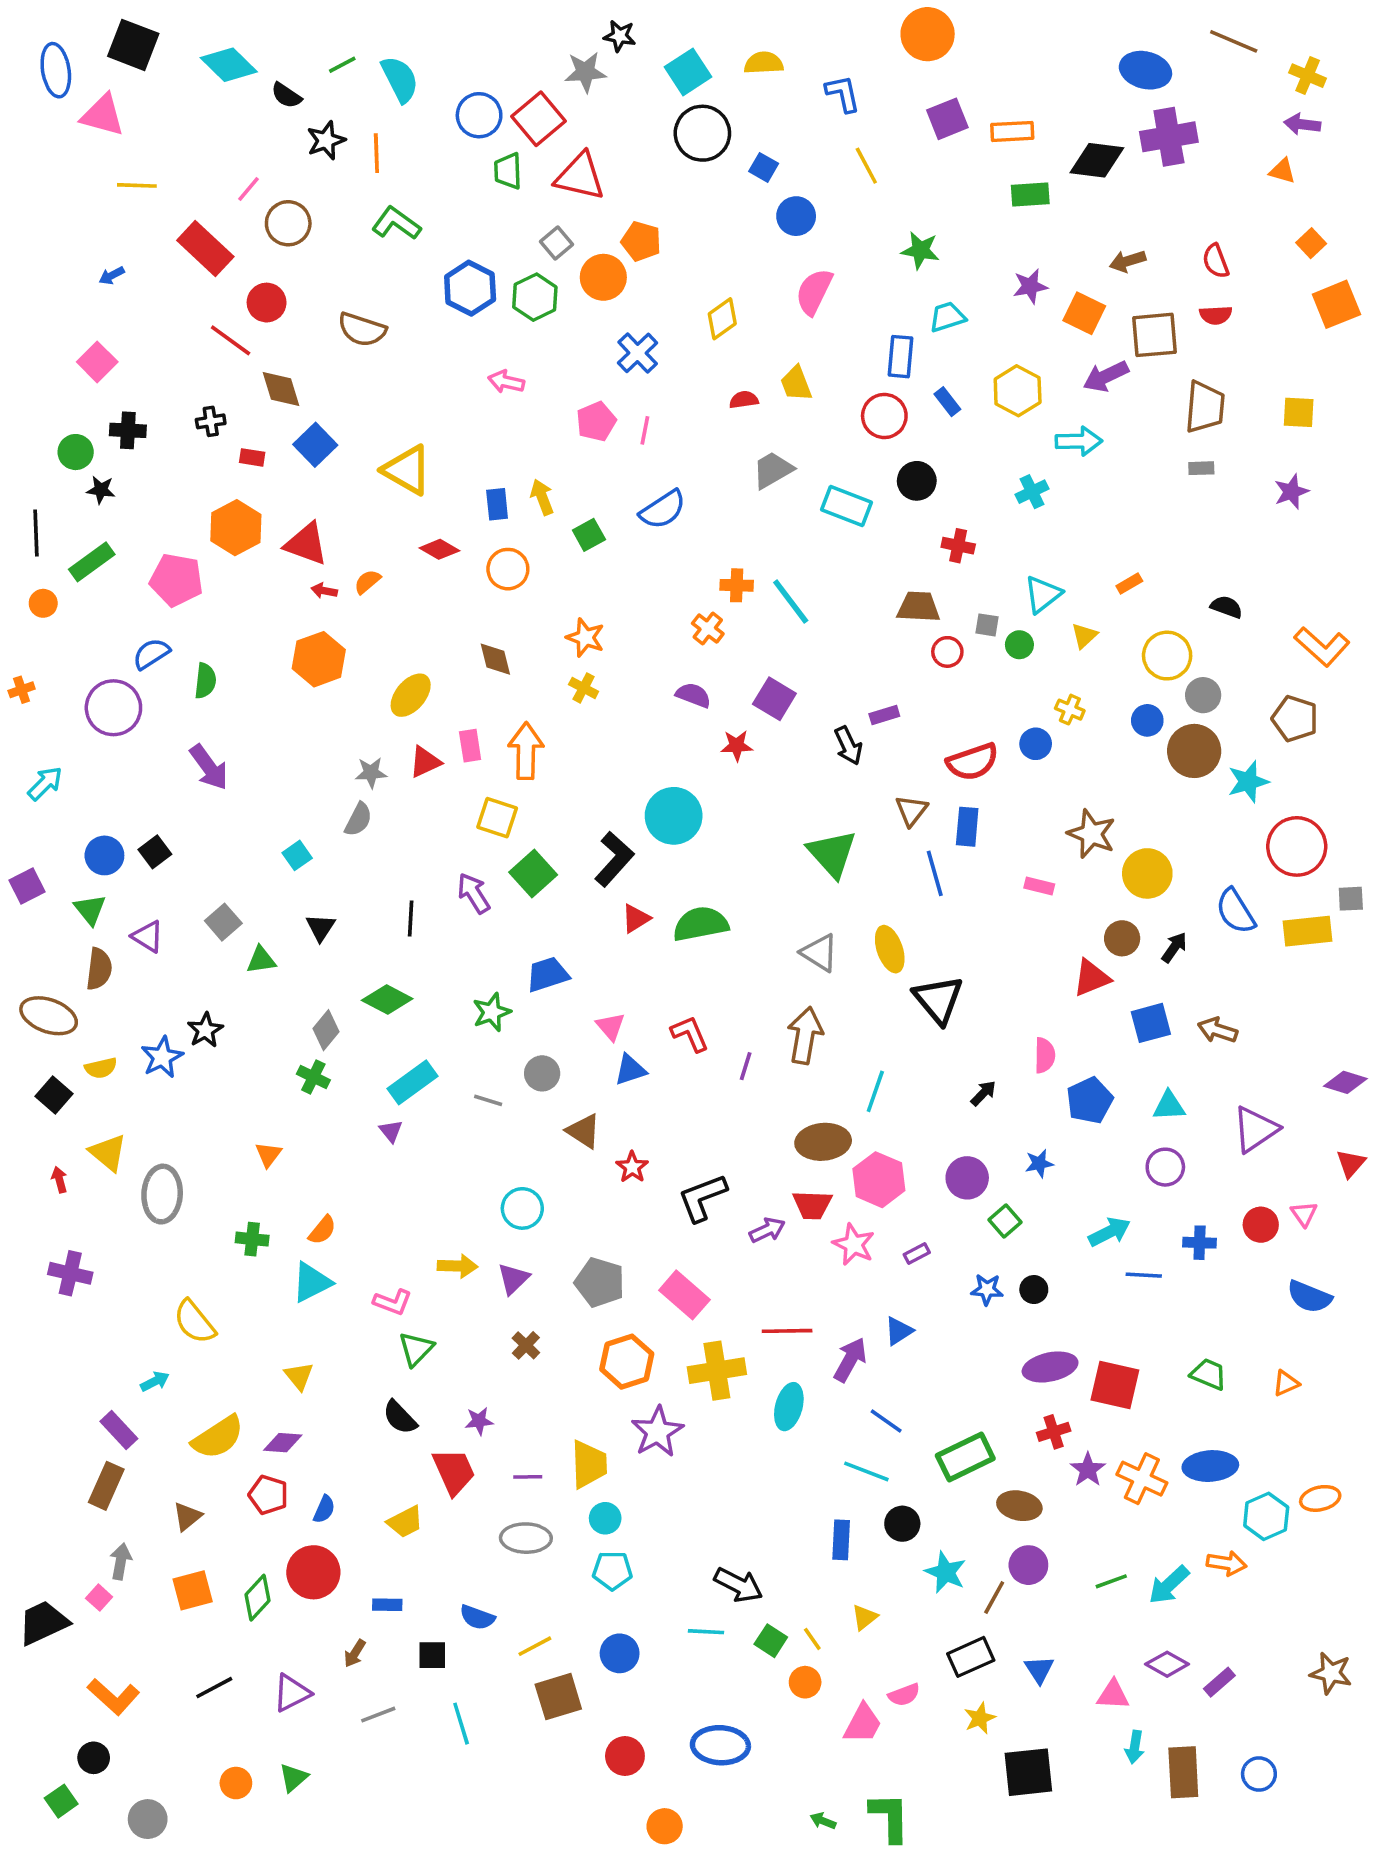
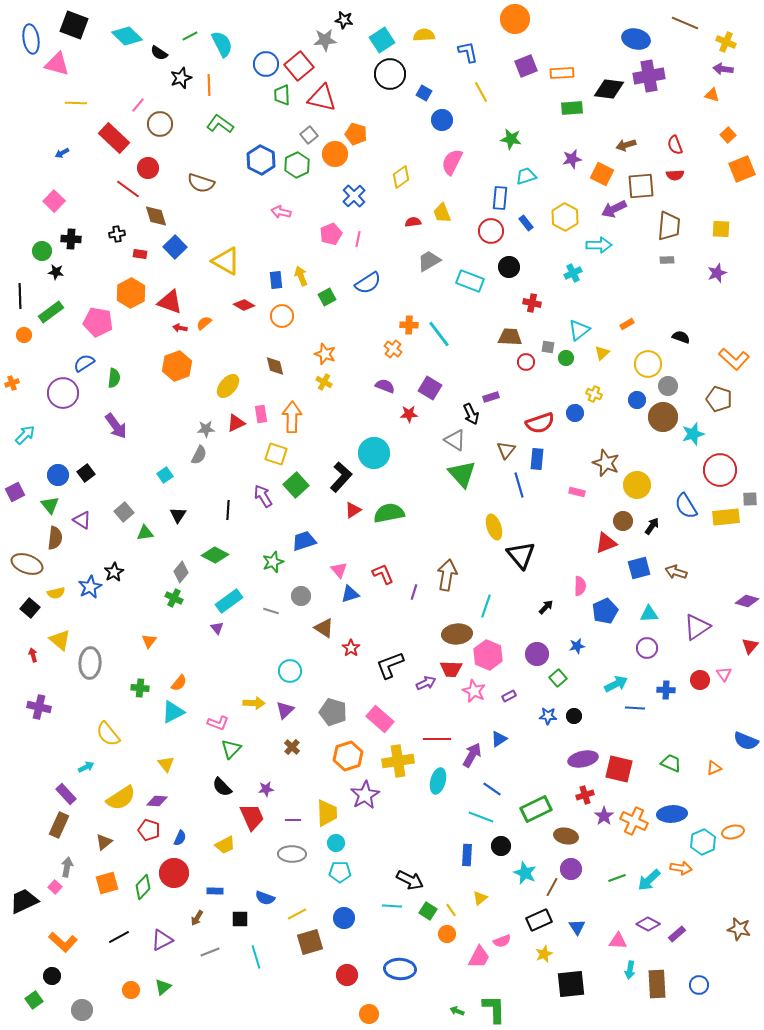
gray triangle: (819, 953) -> (455, 440), moved
blue semicircle: (1309, 1297) -> (746, 741), moved

